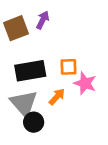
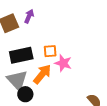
orange arrow: (57, 97) -> (42, 74), size x1.5

